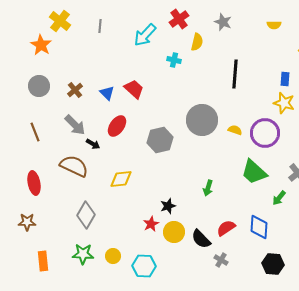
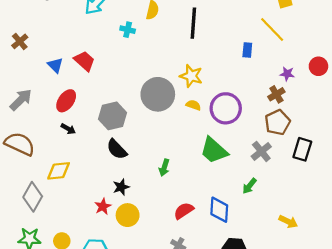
black line: (235, 74) -> (193, 23), moved
brown cross: (75, 90) -> (20, 41), moved
yellow star: (284, 103) -> (191, 76), moved
gray arrow: (75, 125) -> (21, 100), turned -90
black arrow: (93, 144) -> (68, 129), moved
yellow diamond: (121, 179) -> (59, 171), moved
green arrow: (279, 198) -> (249, 186), moved
black semicircle: (201, 239) -> (117, 149), moved

